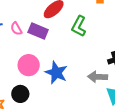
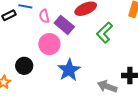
pink circle: (29, 65) -> (49, 44), moved
black circle: (20, 94) -> (24, 66), moved

